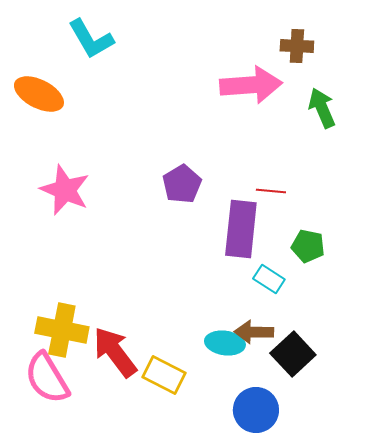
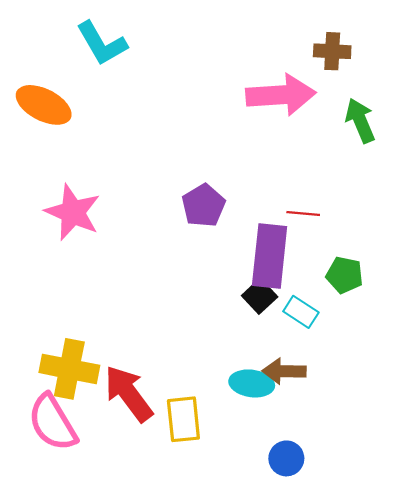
black square: (293, 354) -> (260, 296), moved, size x0.7
yellow rectangle: (164, 375) -> (183, 419), turned 57
blue circle: (256, 410) -> (286, 458), size x0.7

